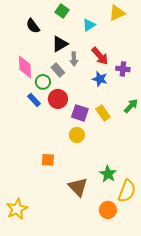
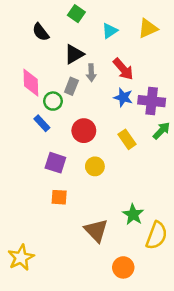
yellow triangle: (117, 13) -> (148, 28), moved
purple cross: (123, 69) -> (152, 101), moved, size x1.5
gray rectangle: (58, 70) -> (71, 86), turned 64
red circle: (58, 99) -> (84, 131), moved
purple square: (80, 113) -> (55, 163), moved
orange circle: (108, 210) -> (123, 267), moved

